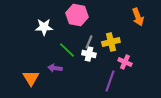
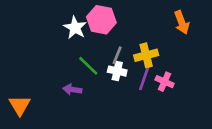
white star: (44, 27) -> (75, 28), moved, turned 30
orange triangle: (31, 78) -> (20, 105), moved
purple line: (110, 81) -> (145, 76), moved

